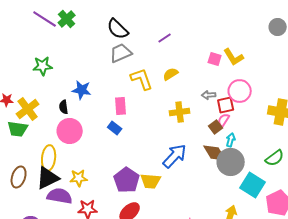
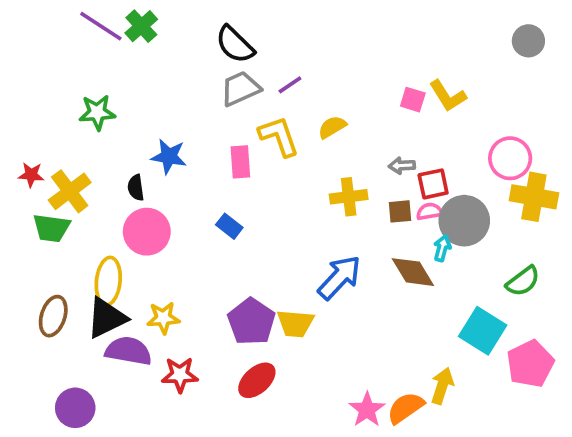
purple line: (165, 38) -> (290, 85), moved
pink circle: (240, 91) -> (510, 158), moved
pink rectangle: (121, 106) -> (240, 162), moved
pink semicircle: (224, 120) -> (429, 211), turned 48
brown square: (216, 127) -> (400, 211), moved, turned 32
gray circle: (231, 162) -> (464, 221), moved

